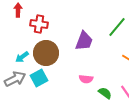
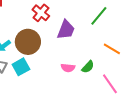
red cross: (39, 24) -> (41, 13), moved, turned 30
green semicircle: (105, 93) -> (88, 67), moved, turned 96

